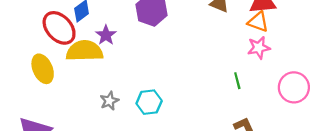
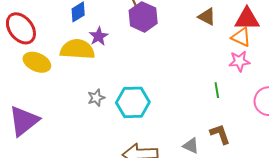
red ellipse: (59, 28) -> (21, 28), moved
yellow ellipse: (43, 69) -> (37, 62), turned -48
cyan hexagon: (149, 102) -> (133, 102), size x1.4

